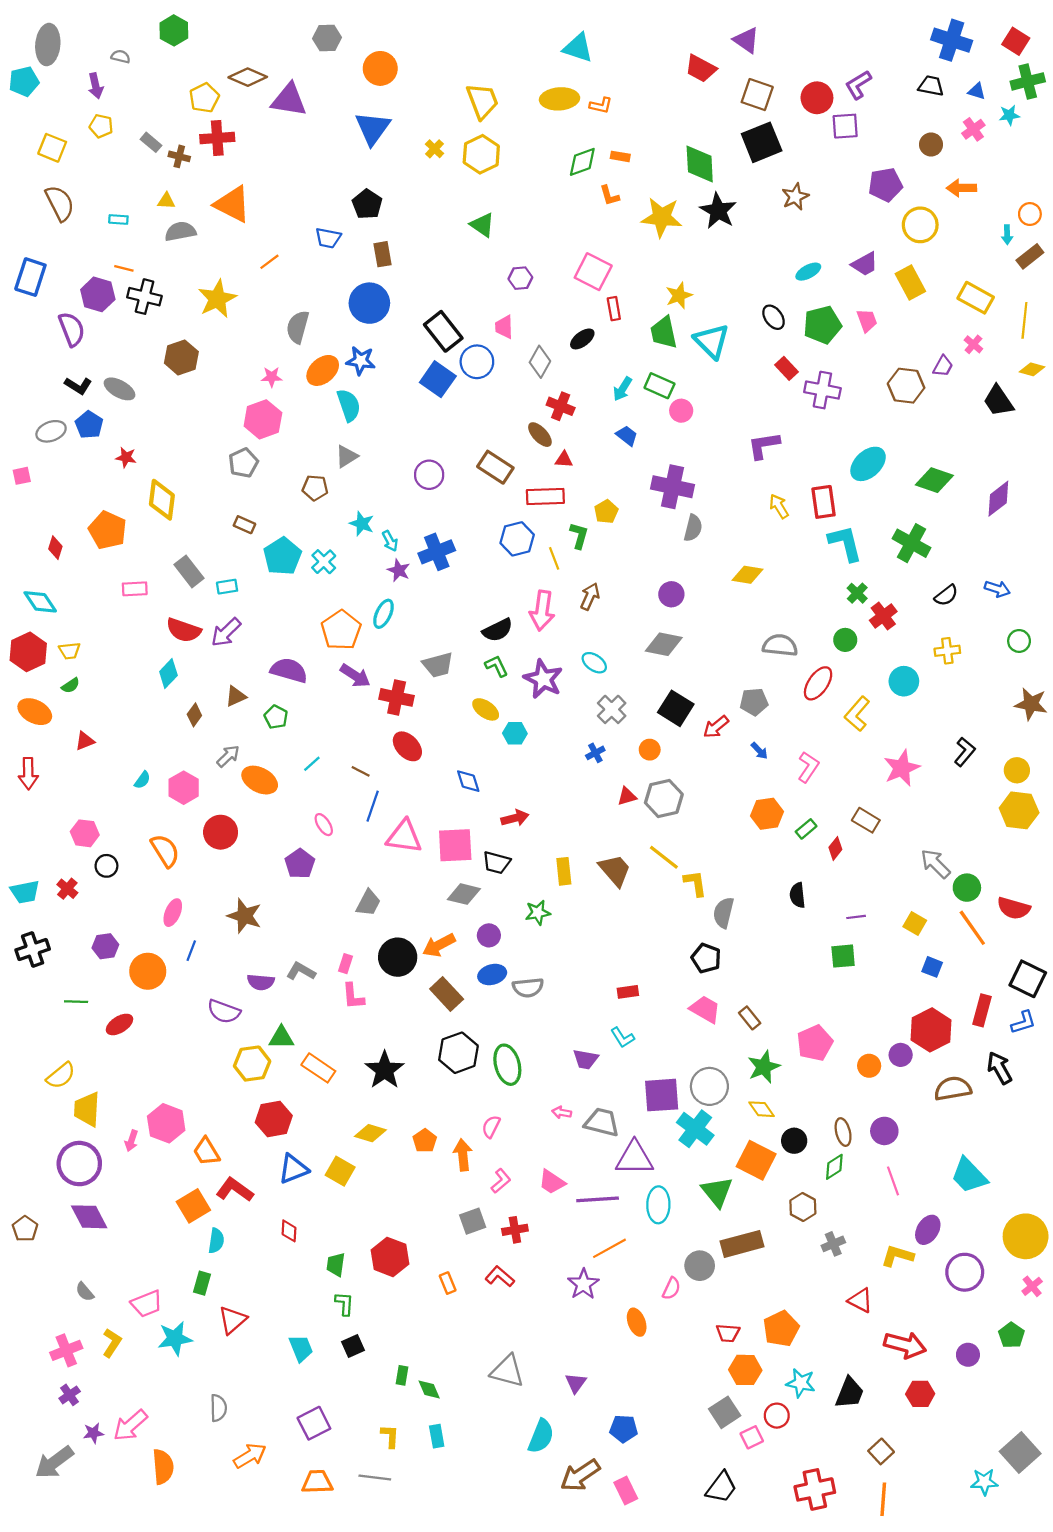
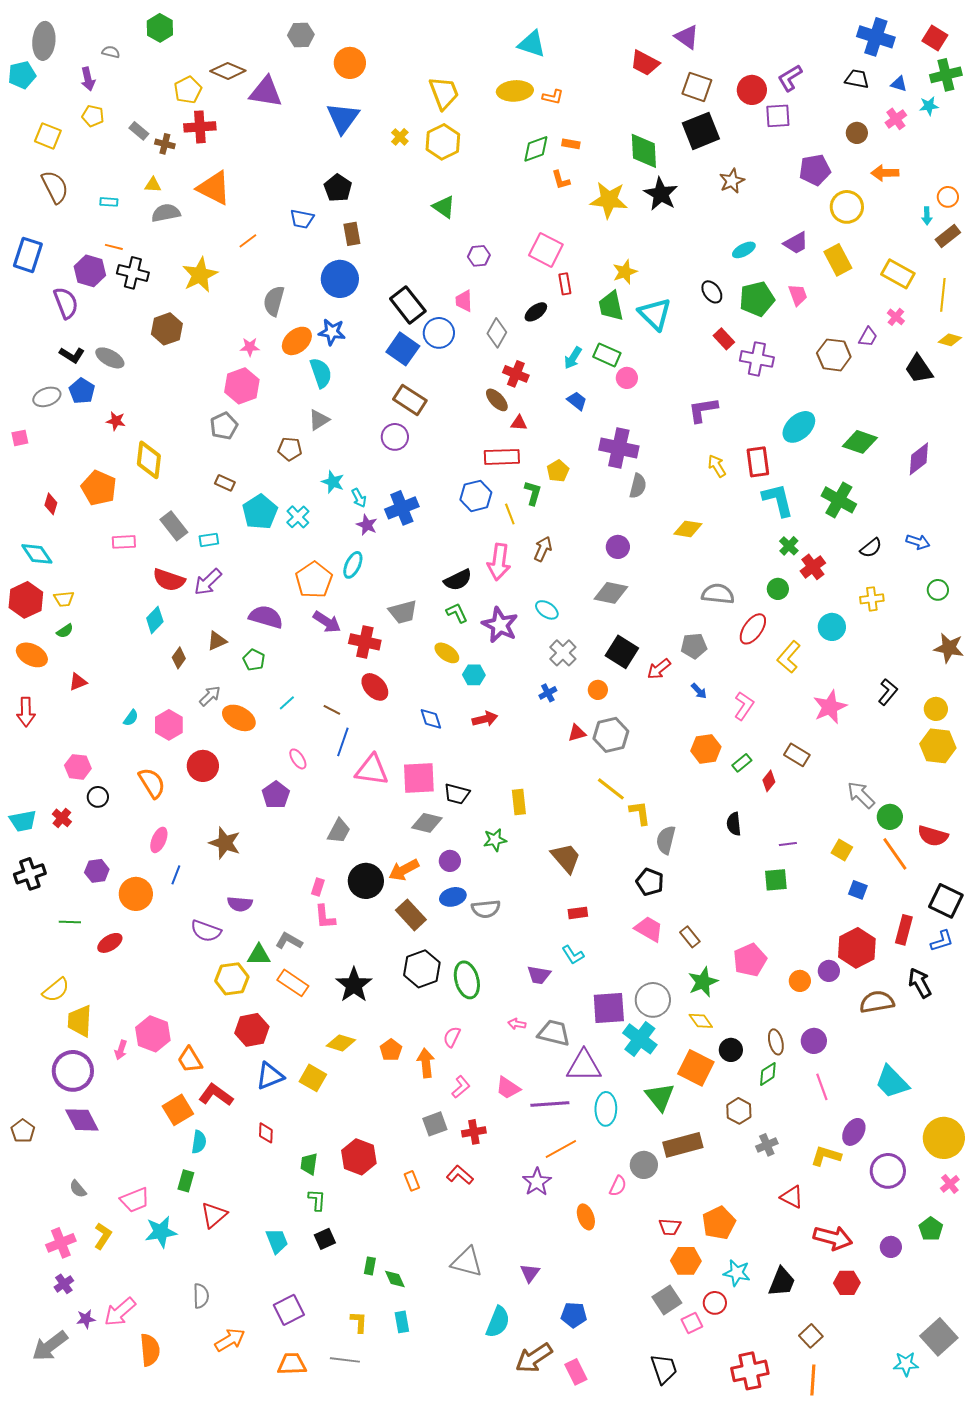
brown rectangle: (495, 467) -> (410, 400), moved
red arrow: (515, 818) -> (485, 719), moved
brown trapezoid: (615, 870) -> (566, 858), moved
gray L-shape: (301, 971) -> (289, 941), moved
black trapezoid: (721, 1487) -> (664, 1369), turned -56

